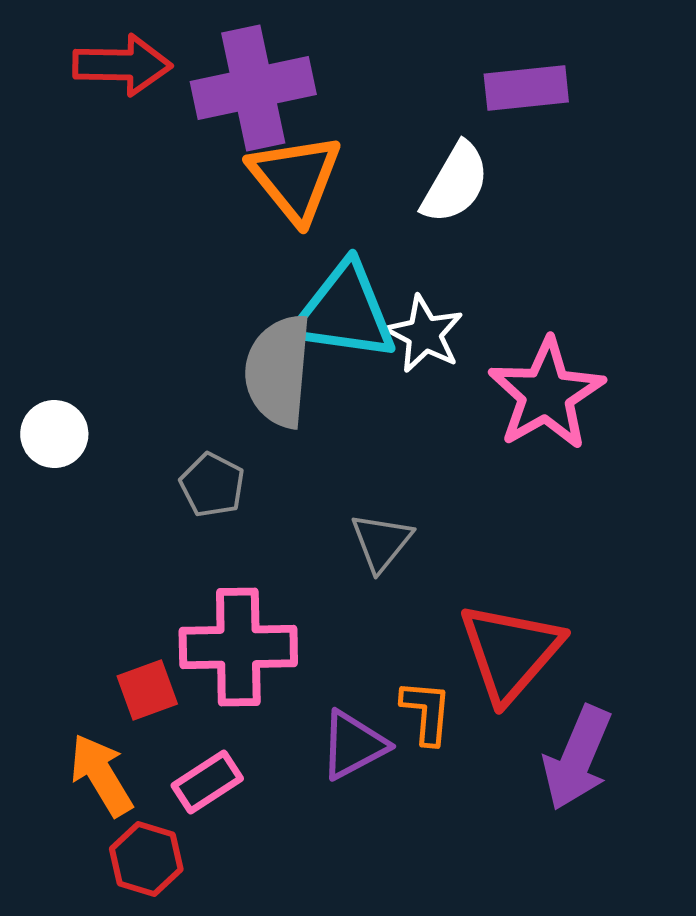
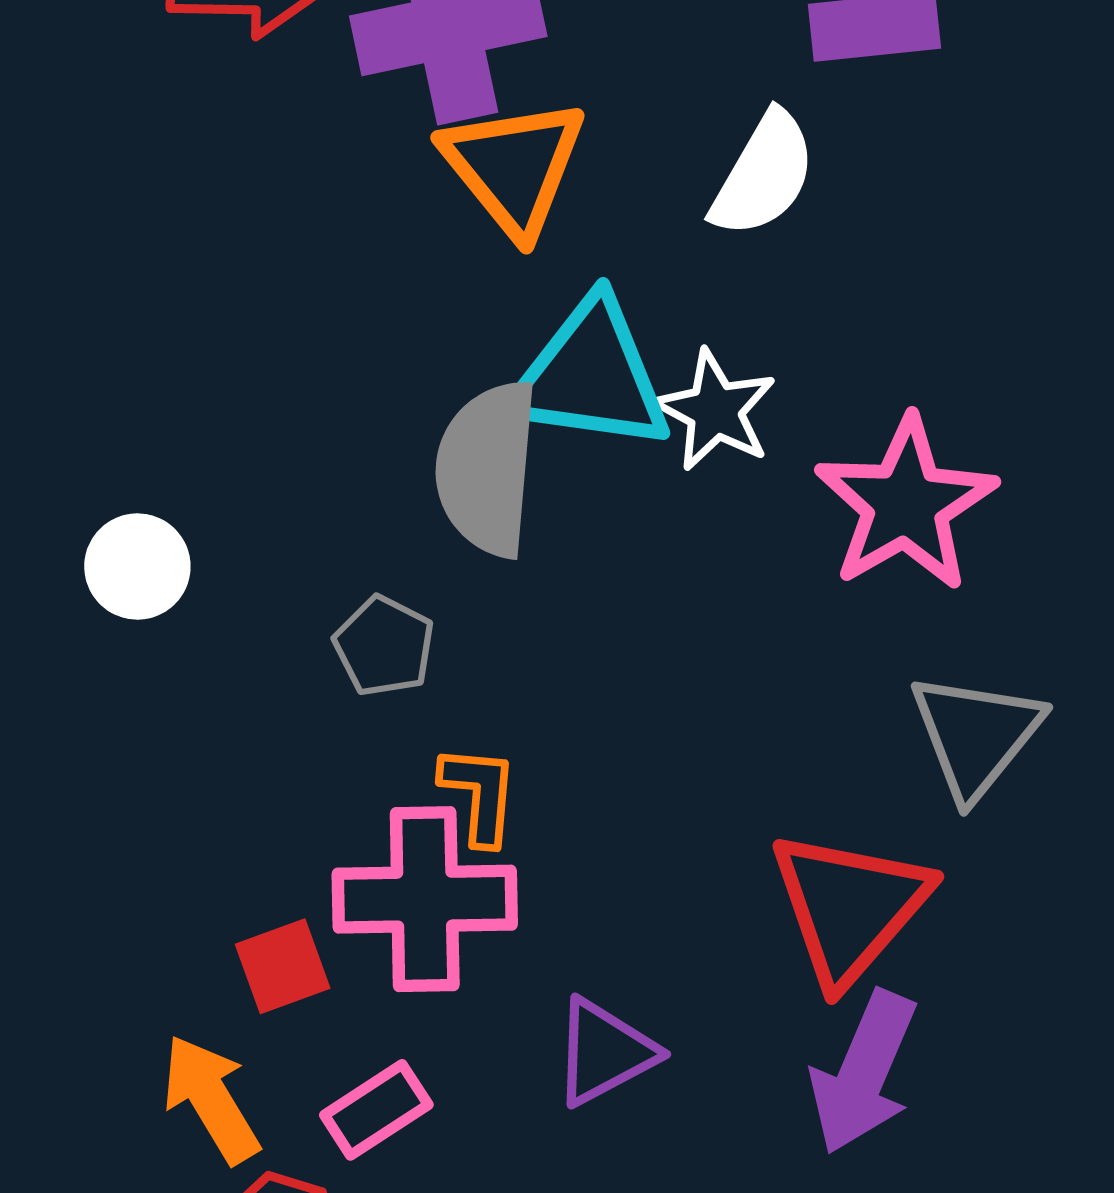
gray triangle: (381, 542) -> (976, 735), moved, size x1.4
orange L-shape: (426, 712) -> (479, 794), moved
purple arrow: (577, 758) -> (864, 1072), moved

